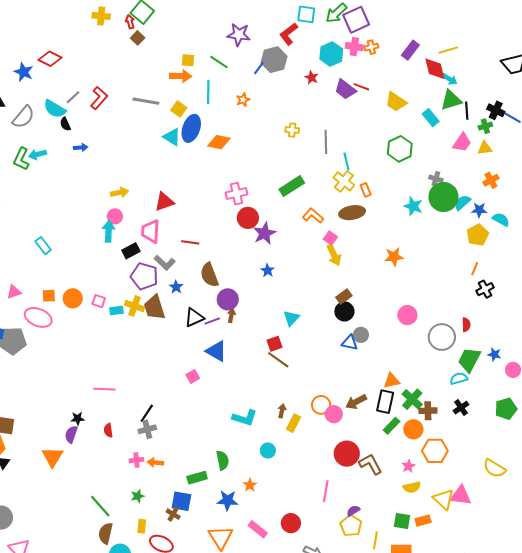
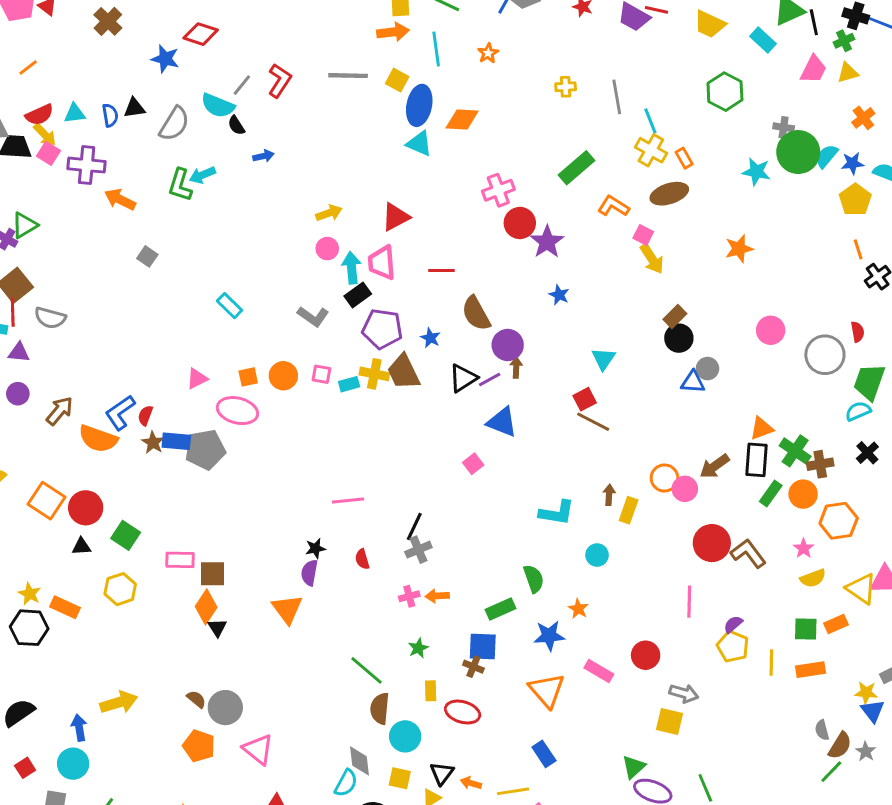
cyan triangle: (172, 137) -> (419, 144), moved
cyan arrow: (108, 231) -> (352, 268), moved
gray L-shape: (165, 263) -> (313, 316), moved
orange line: (475, 269) -> (858, 249), turned -32

